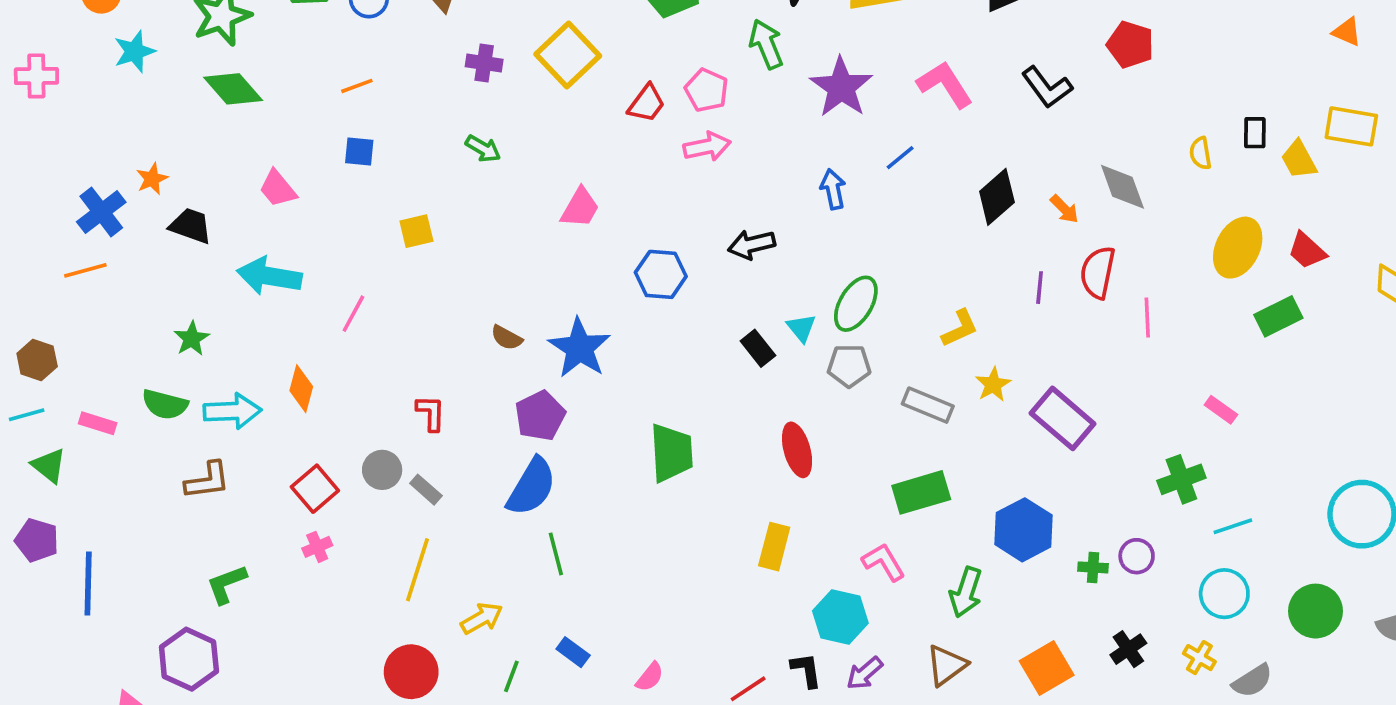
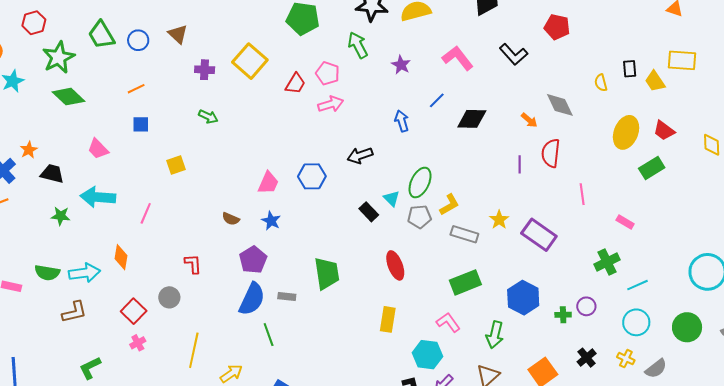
purple star: (841, 87) -> (401, 65), size x0.6
black diamond: (997, 197) -> (472, 119), moved, turned 48
pink trapezoid: (580, 208) -> (268, 183), moved
pink line: (1147, 318) -> (582, 194), moved
yellow L-shape: (960, 328) -> (449, 205), moved
green star: (192, 339) -> (61, 216), moved, turned -30
blue star: (579, 348) -> (271, 221), size x0.6
gray rectangle: (426, 490) -> (287, 297), moved, turned -30

